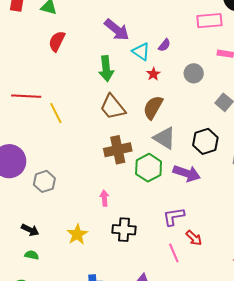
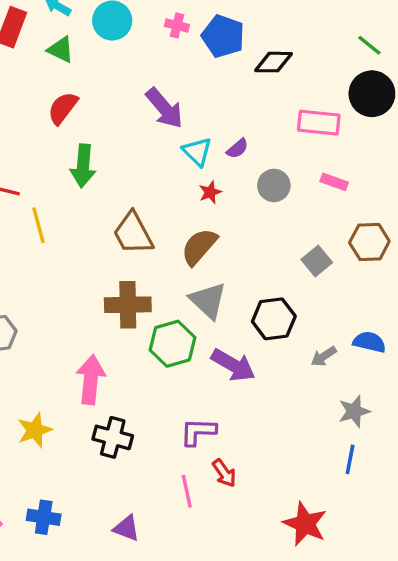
green arrow: (106, 69) -> (83, 166), moved
gray circle: (194, 73) -> (274, 185), moved
pink arrow: (104, 198) -> (91, 380), size x1.8

